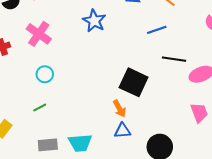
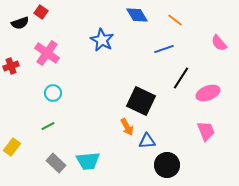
black line: (174, 59) -> (181, 78), turned -65
blue triangle: (122, 131) -> (147, 141), moved
gray rectangle: (48, 145) -> (56, 163), turned 48

